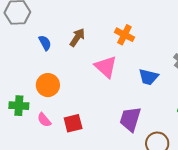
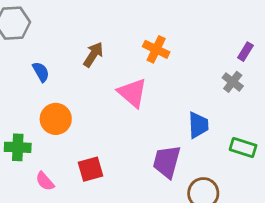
blue semicircle: (45, 43) -> (41, 72), moved
blue trapezoid: (148, 77) -> (198, 125), moved, turned -105
pink semicircle: (44, 120) -> (45, 181), moved

